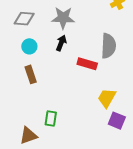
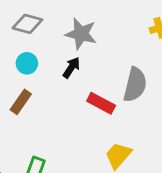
brown rectangle: (31, 74) -> (21, 102), turned 42

